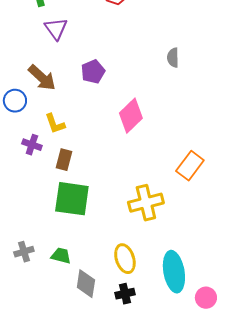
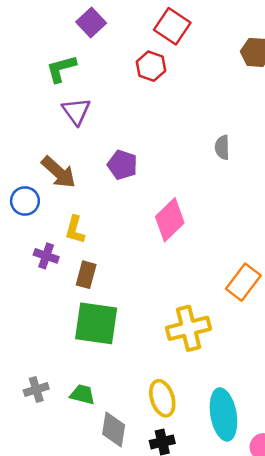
purple pentagon: (93, 72) -> (122, 165), turned -30
yellow L-shape: (55, 124) -> (75, 230), turned 35

